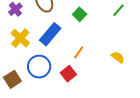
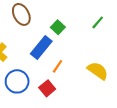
blue rectangle: (50, 34) -> (41, 48), moved
yellow semicircle: (118, 57) -> (98, 71), size x1.5

